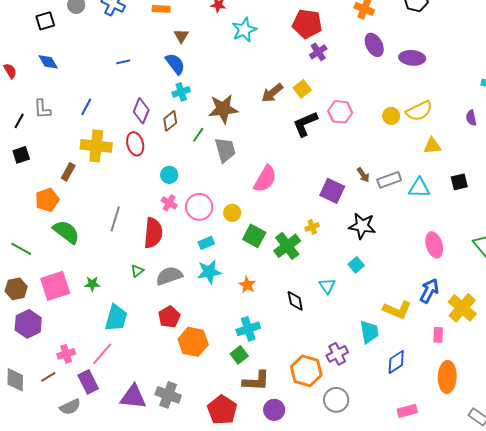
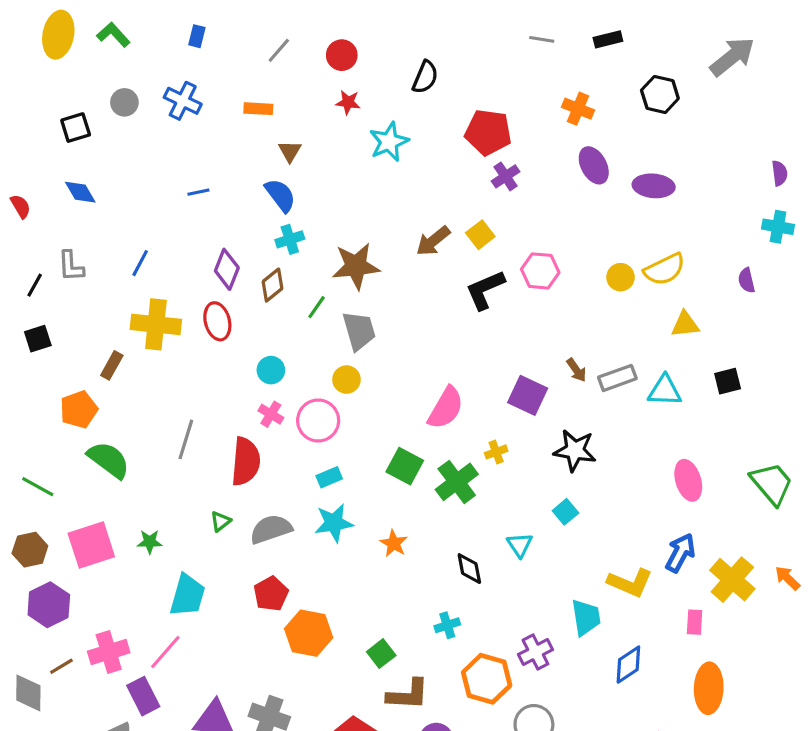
pink semicircle: (265, 179) -> (446, 408), moved
yellow circle: (232, 213) -> (346, 380), moved
cyan cross: (248, 329) -> (447, 625), moved, size x0.7
pink cross: (66, 354) -> (109, 652), size x1.4
brown line: (48, 377) -> (61, 666), moved

